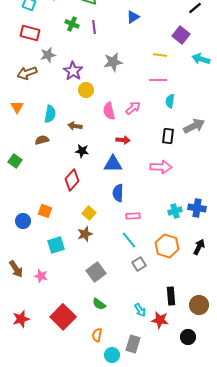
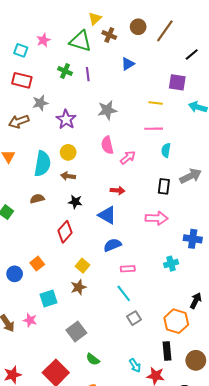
purple square: (181, 35) -> (177, 82), turned -30
yellow circle: (86, 90) -> (68, 152), moved
pink semicircle: (109, 111) -> (107, 145), moved
cyan semicircle: (50, 114) -> (42, 164), size x1.4
brown semicircle: (42, 140) -> (37, 199), moved
blue triangle: (113, 164) -> (107, 215), turned 30
blue semicircle: (118, 193) -> (112, 245), turned 66
blue cross: (197, 208) -> (193, 239), moved
orange square: (45, 211) -> (37, 264), turned 32
orange hexagon: (167, 246) -> (176, 321), moved
gray square: (96, 272) -> (76, 331), moved
pink star: (41, 276) -> (30, 320), moved

